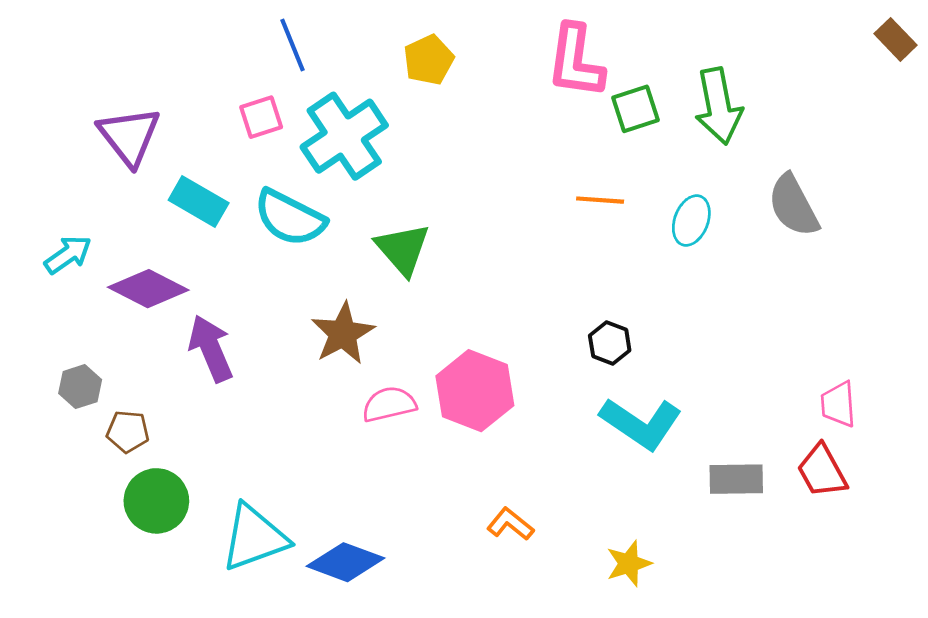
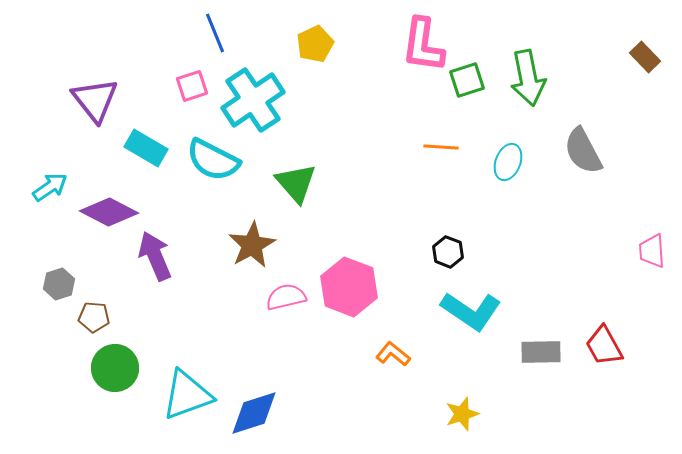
brown rectangle: (896, 39) -> (645, 57), moved
pink trapezoid: (838, 404) -> (652, 251), moved
orange L-shape: (510, 524) -> (393, 354), moved
blue diamond: (346, 562) -> (254, 413), turned -38

